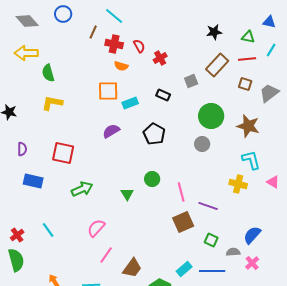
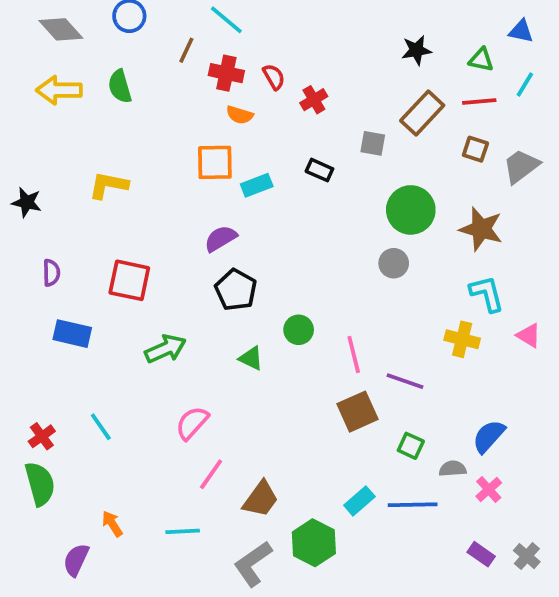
green semicircle: (48, 73) -> (120, 86), moved
gray square: (191, 81) -> (373, 143), turned 32
black pentagon: (154, 134) -> (236, 290), moved
green triangle: (127, 194) -> (251, 358), turned -32

